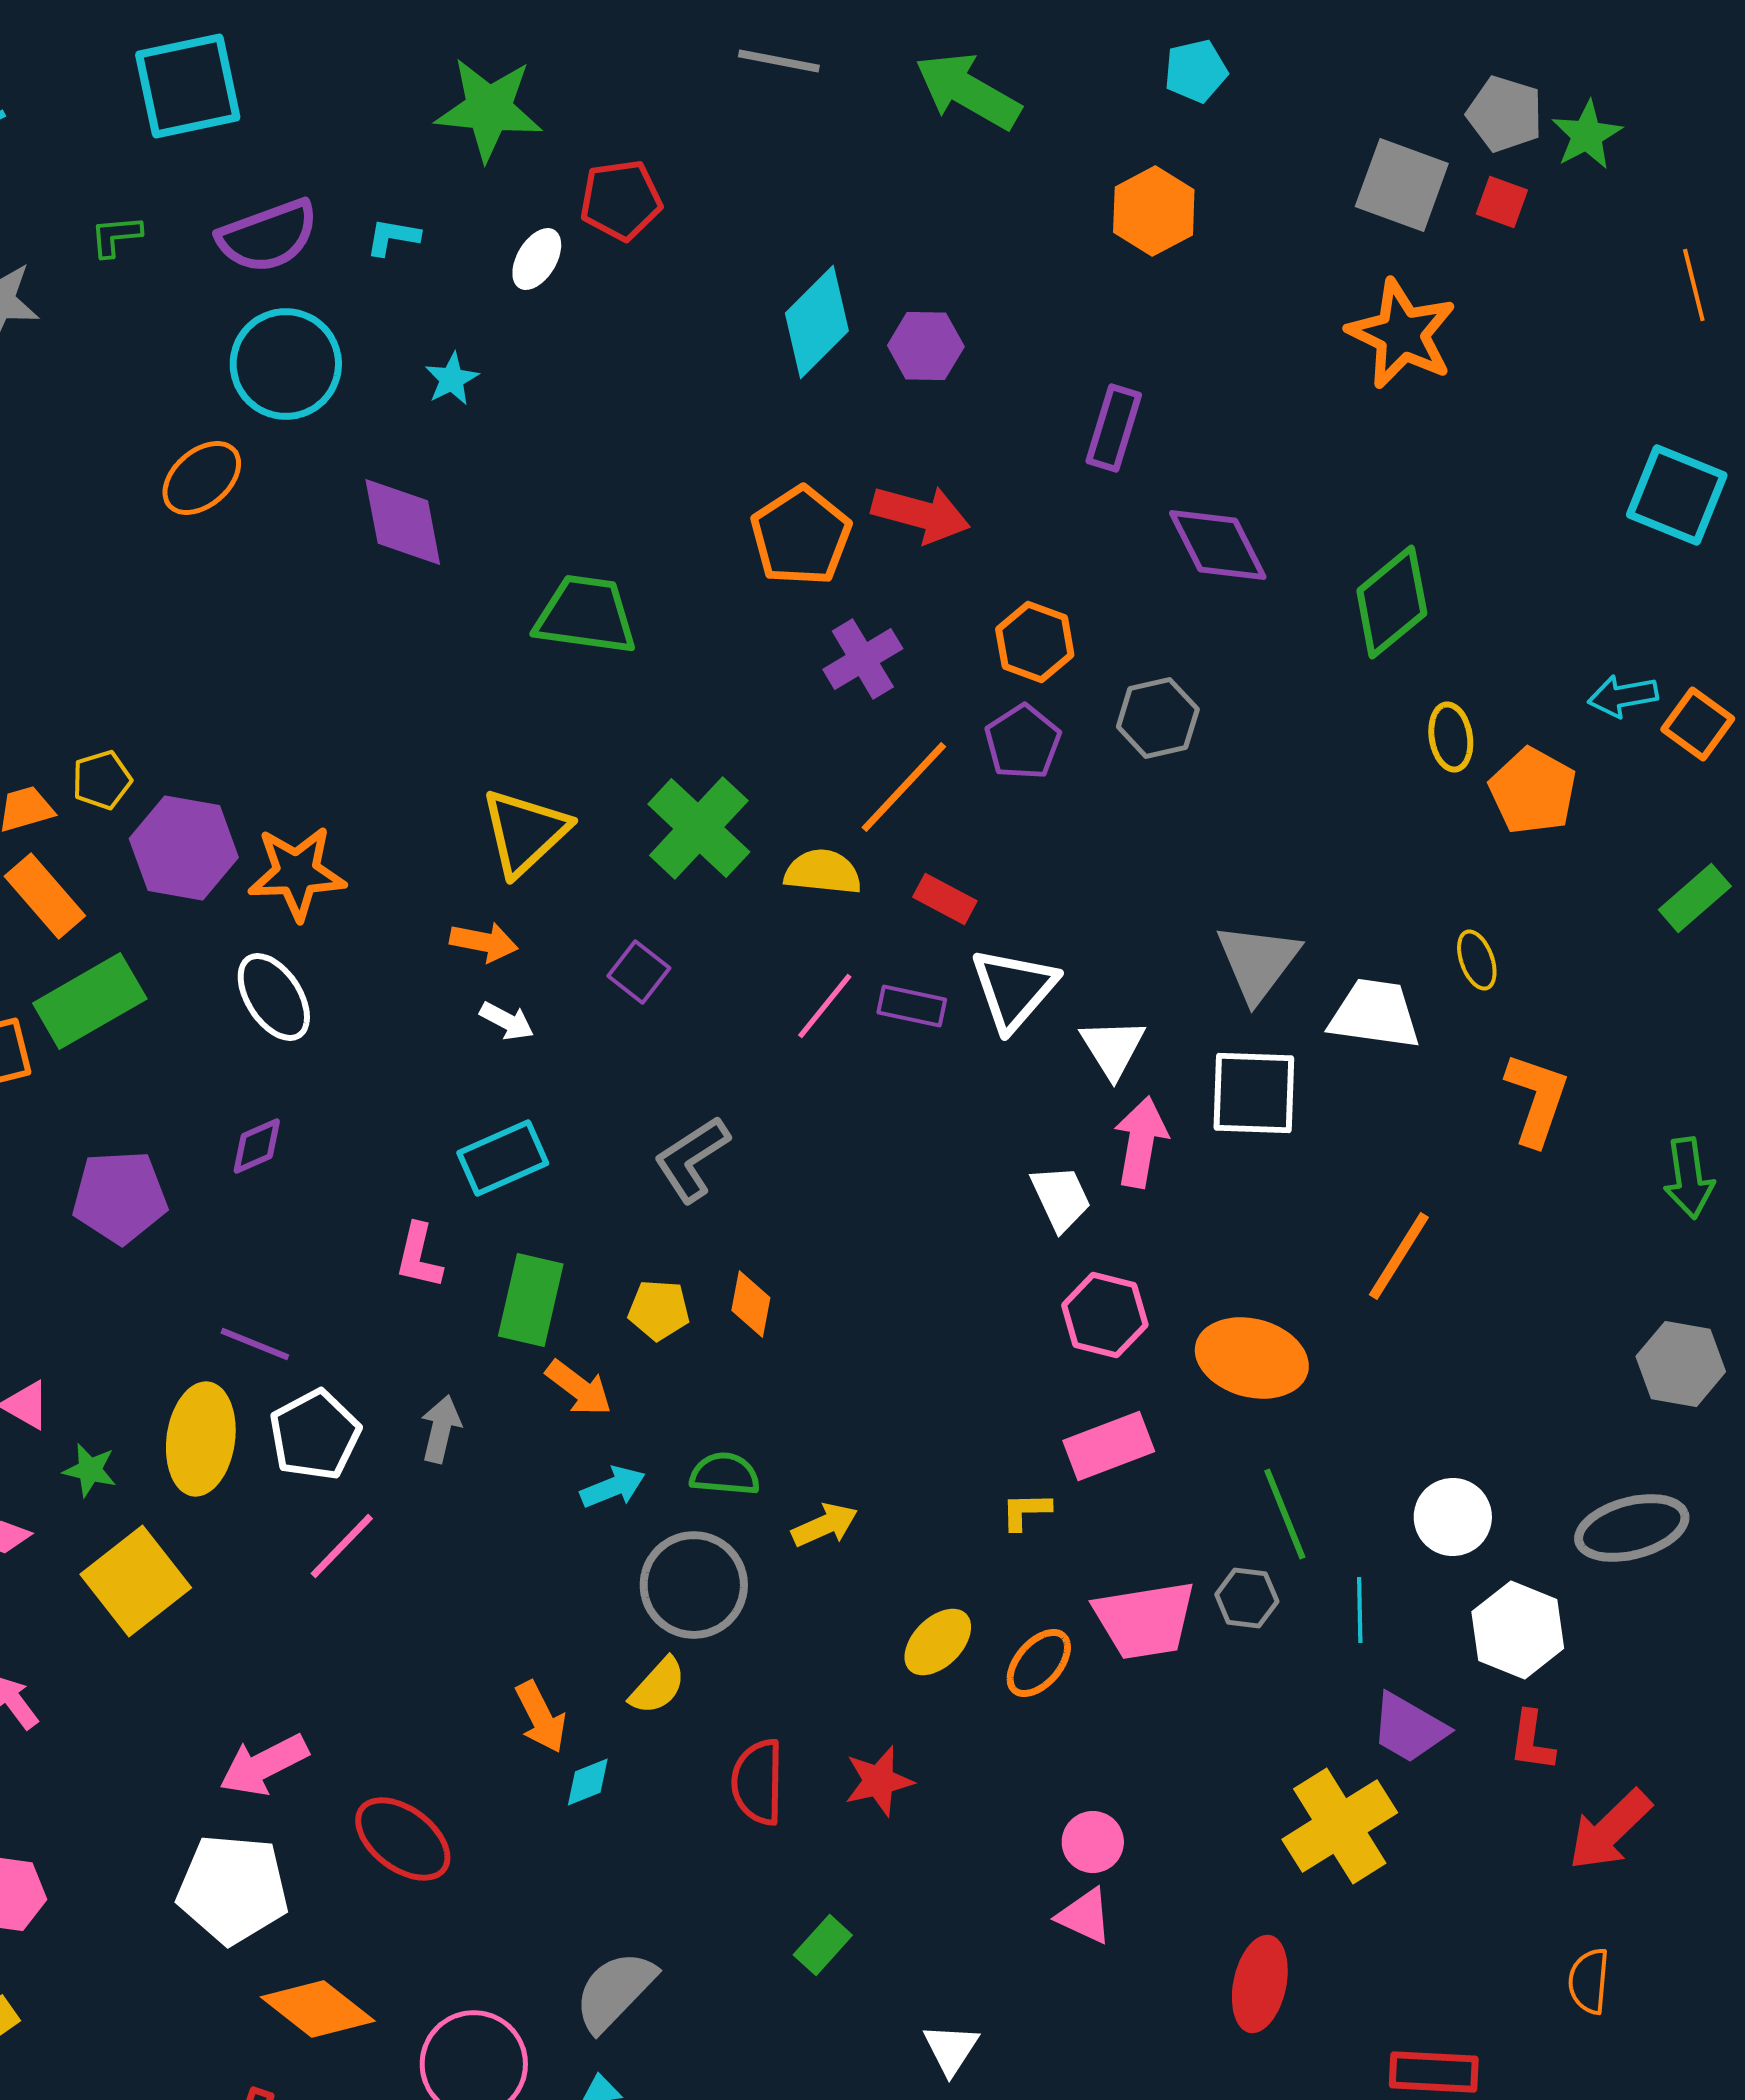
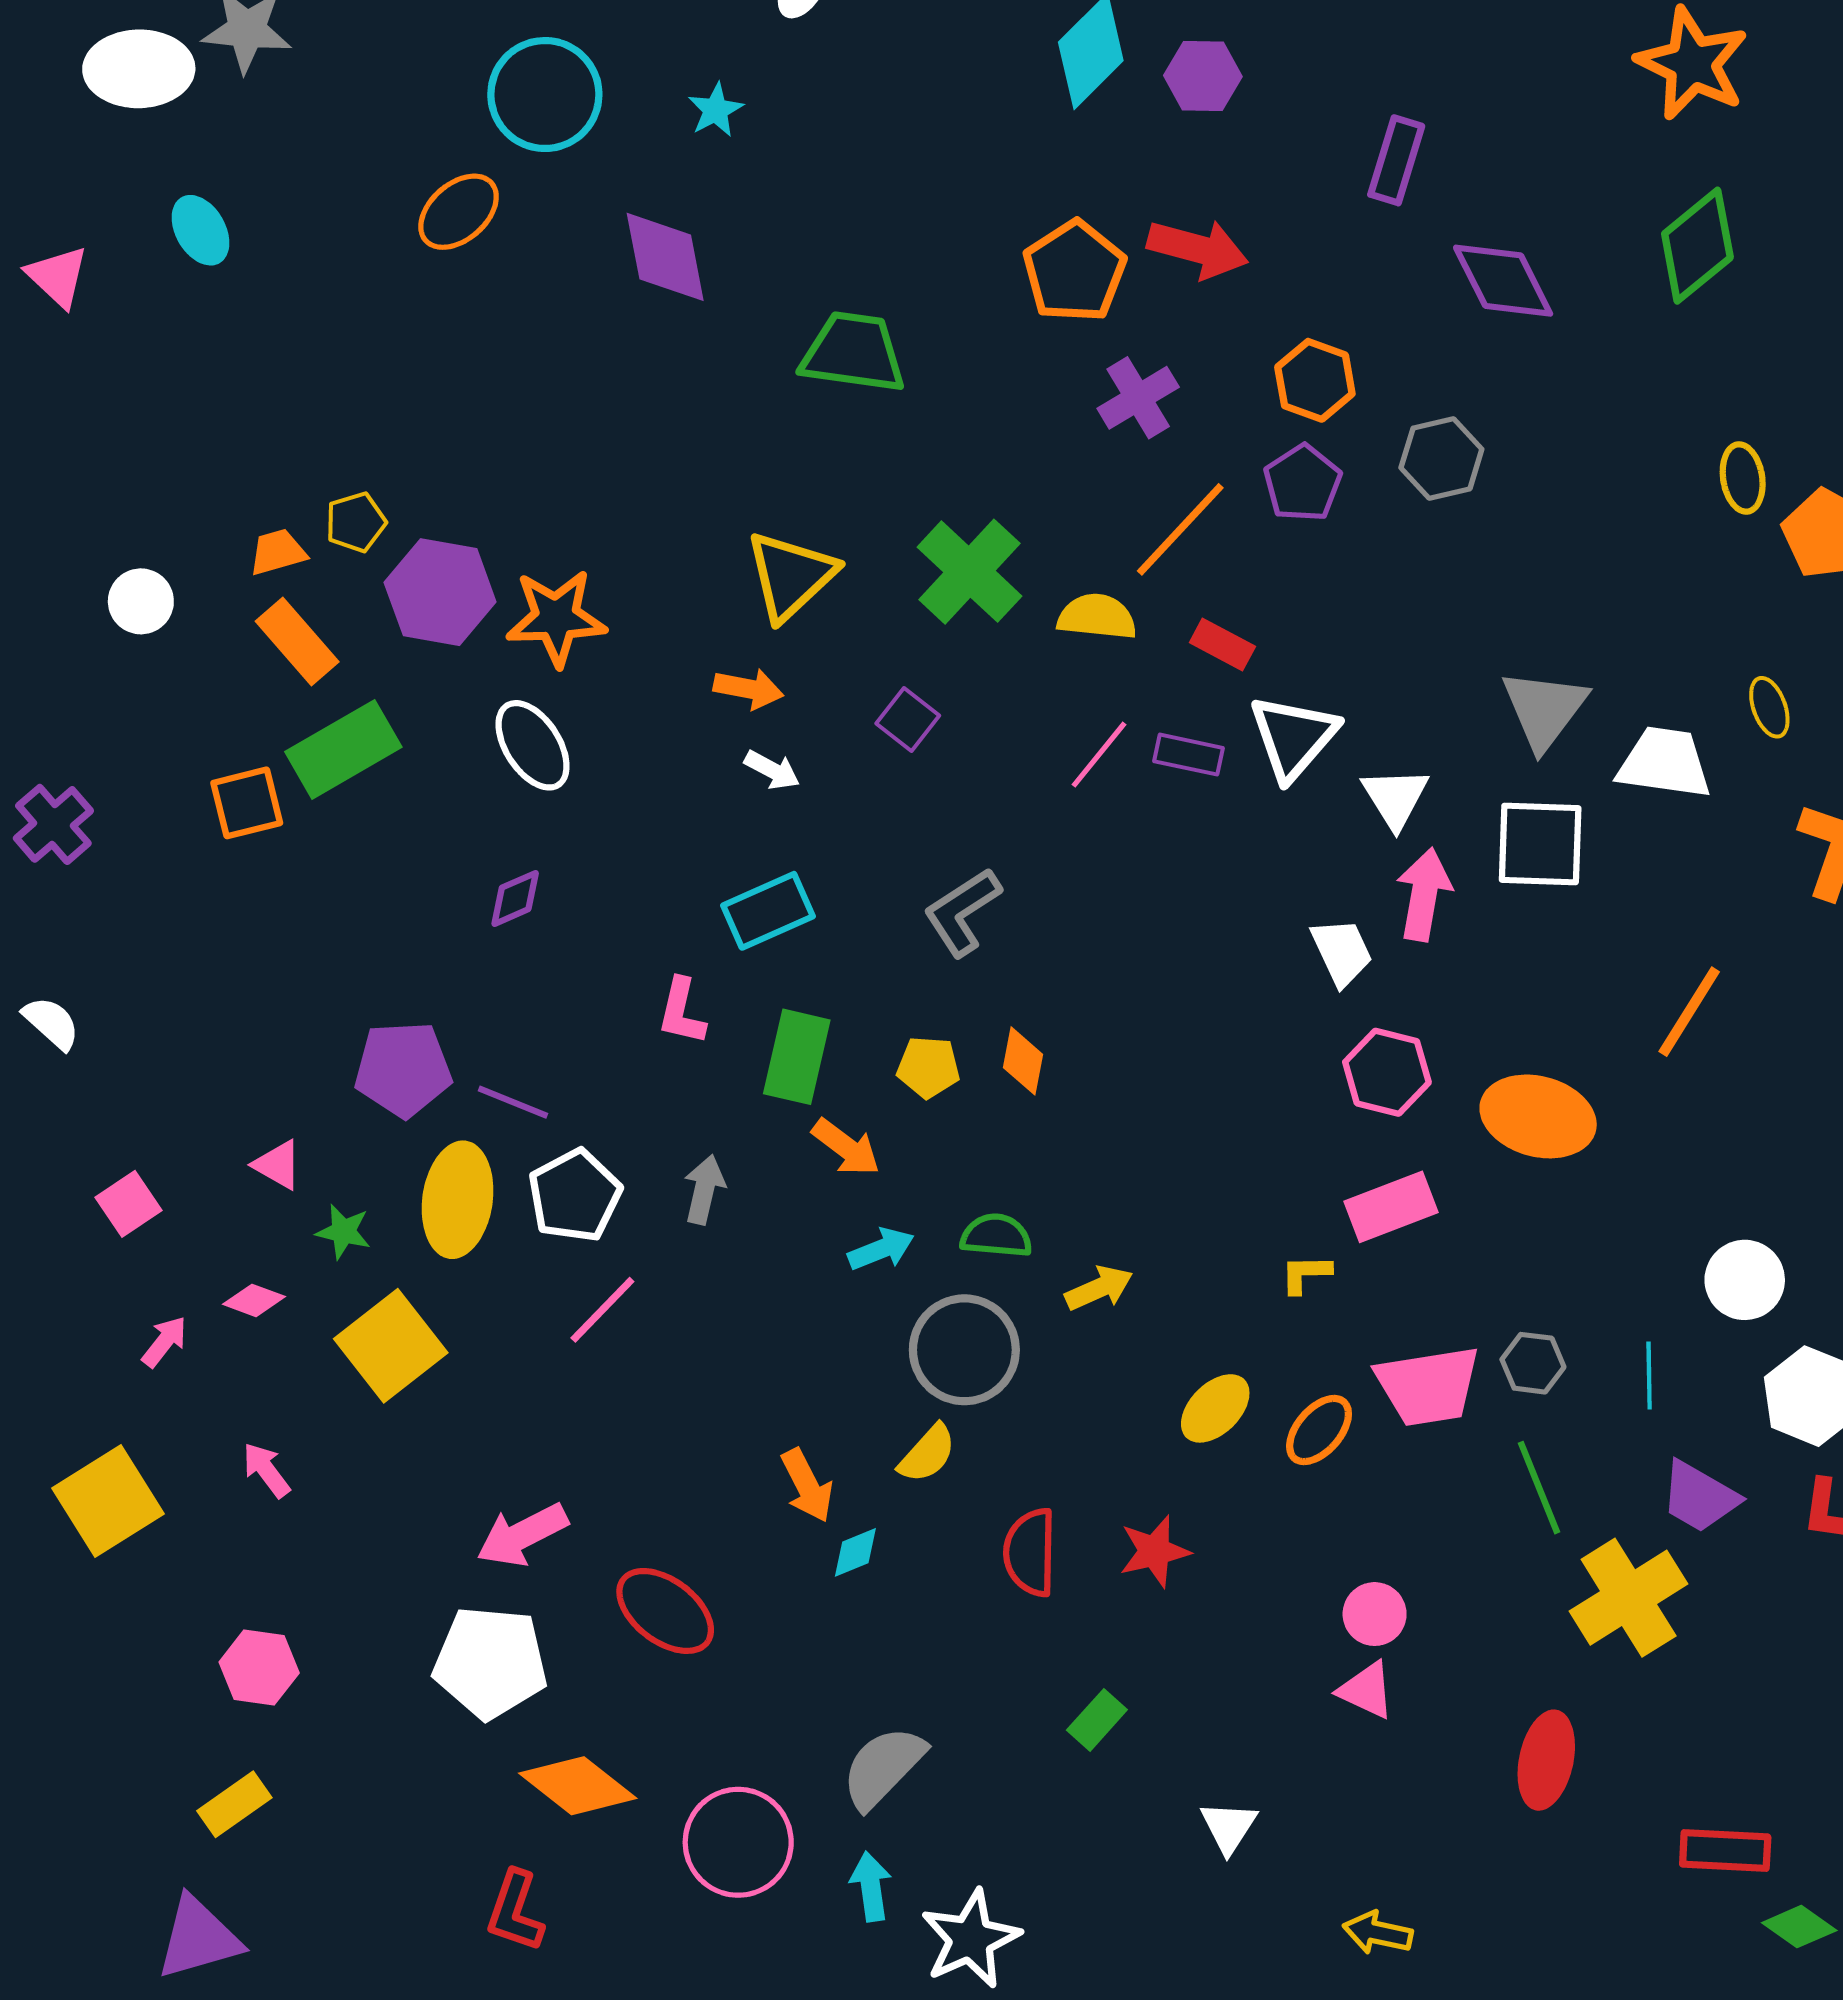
green diamond: (1392, 602) -> (1697, 246), moved
purple pentagon: (120, 1197) -> (403, 1069), moved
green line: (1285, 1514) -> (1539, 1488), moved

